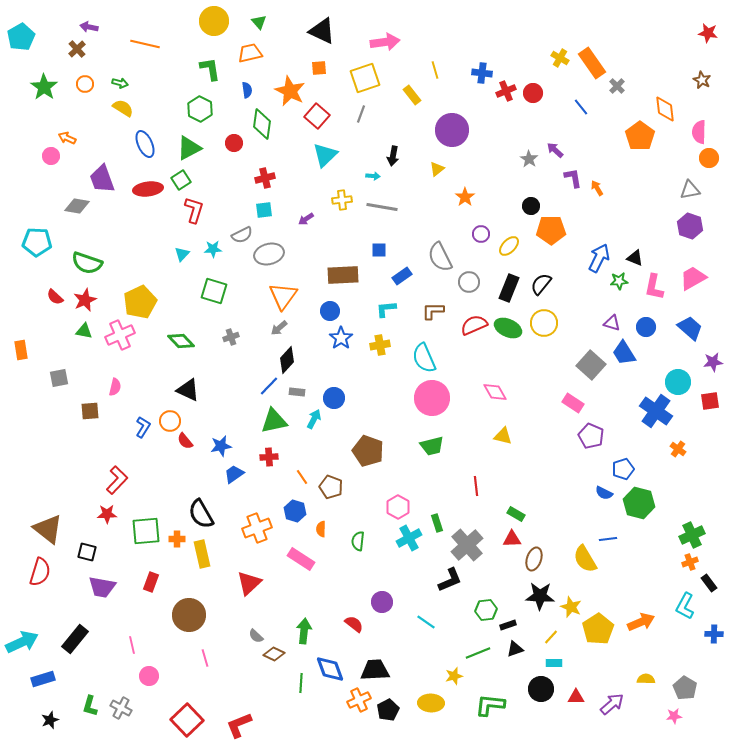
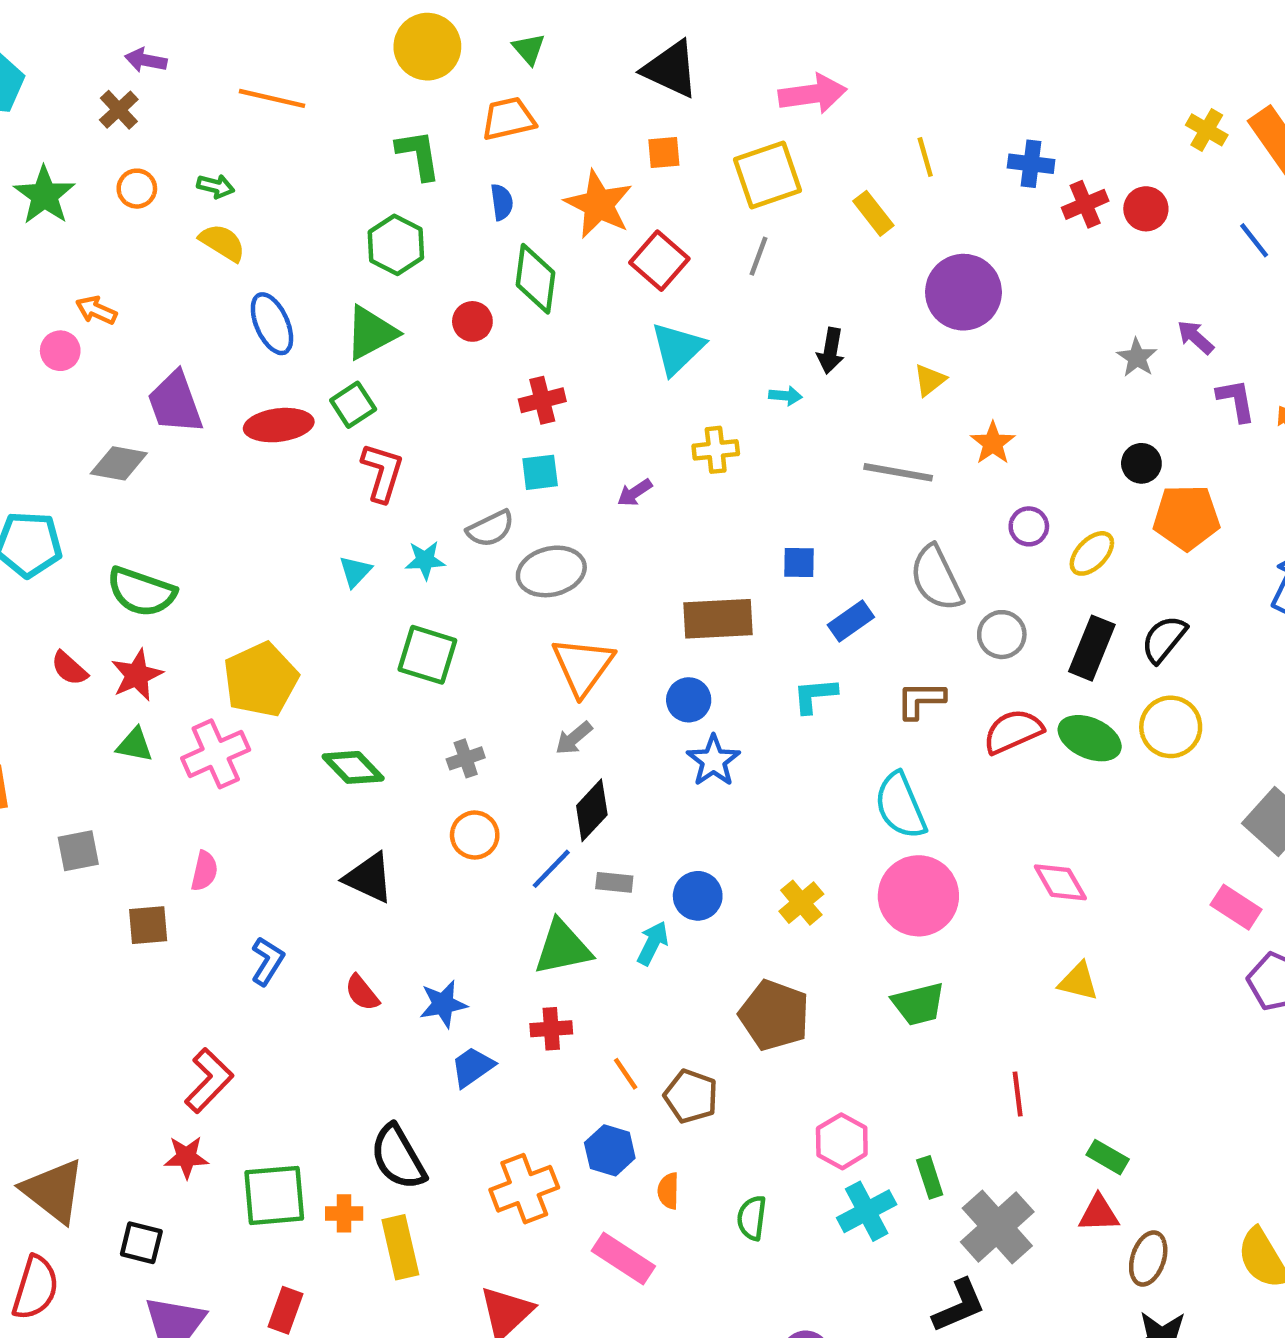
gray line: (382, 207) -> (898, 472), moved
yellow cross: (380, 345) -> (801, 903), moved, turned -30
orange circle: (170, 421) -> (475, 835), moved

